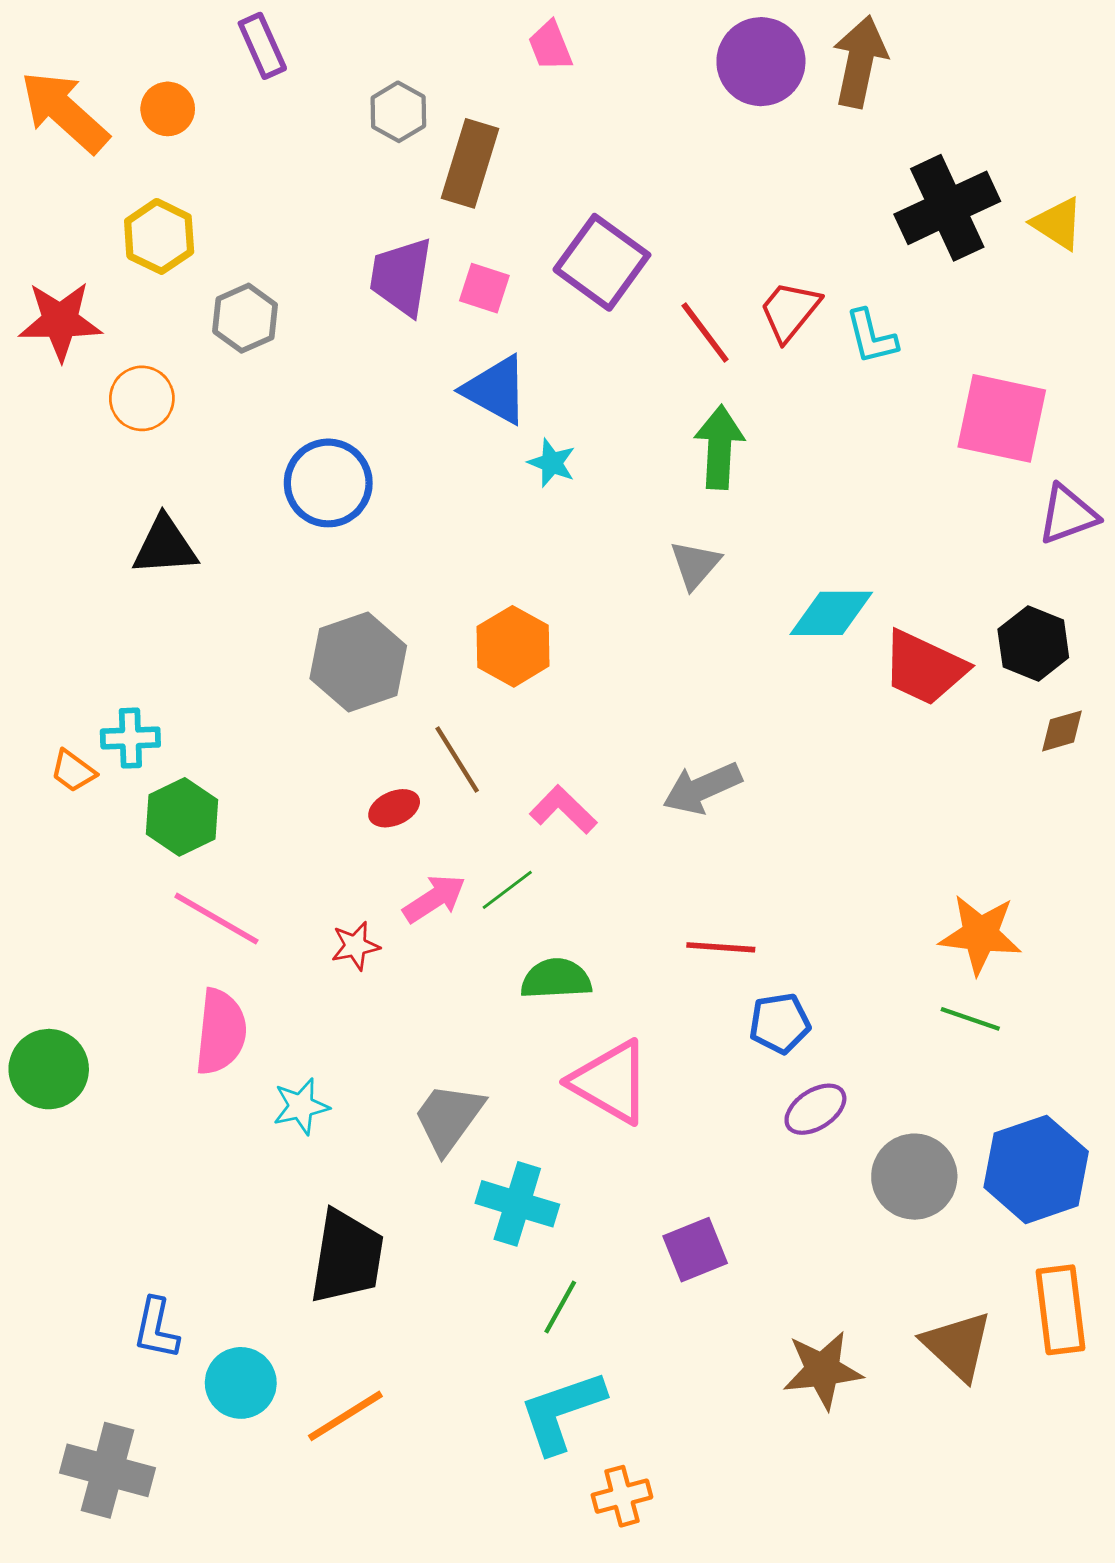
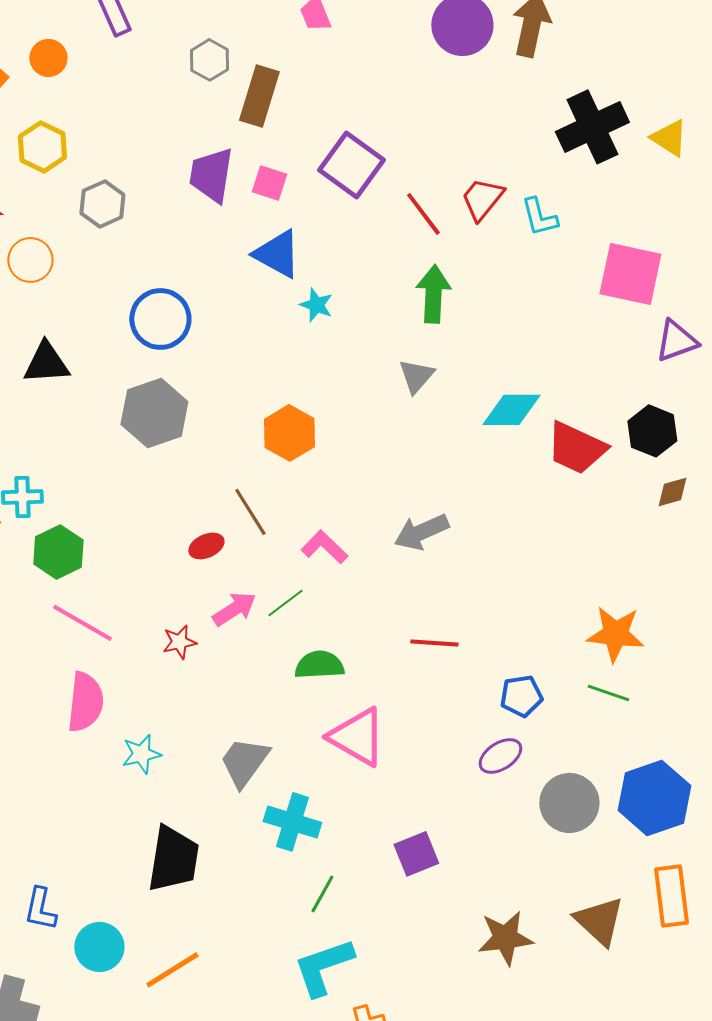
gray hexagon: (358, 662) -> (154, 413), moved
blue pentagon: (780, 1023) -> (521, 696), moved

